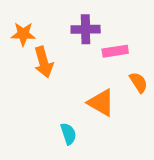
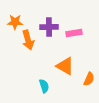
purple cross: (86, 29) -> (49, 27), moved
orange semicircle: (139, 82) -> (89, 79), moved, turned 56

